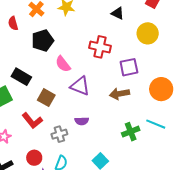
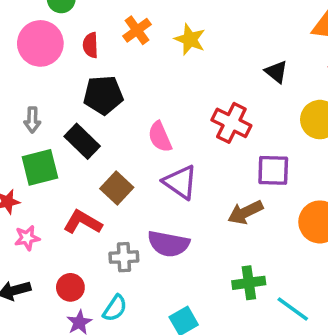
black pentagon: (43, 41) -> (103, 95), moved
brown arrow: (119, 94) -> (245, 212), turned -30
red L-shape: (32, 121) -> (83, 222), turned 145
purple semicircle: (82, 121) -> (168, 244), size x1.6
cyan line: (156, 124) -> (293, 309), moved

